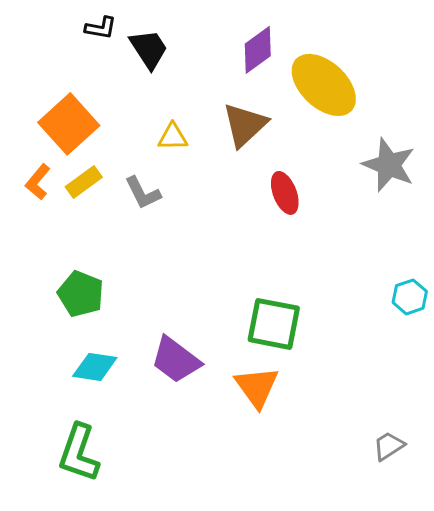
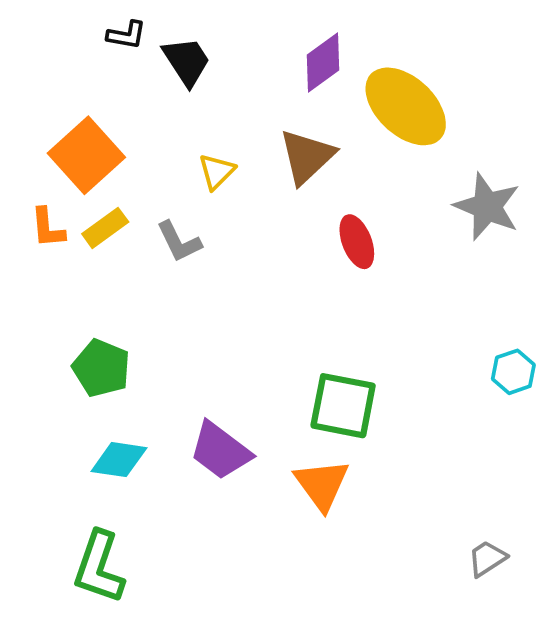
yellow triangle: (173, 137) -> (217, 172), turned -44
orange L-shape: (38, 182) -> (48, 228), turned -45

